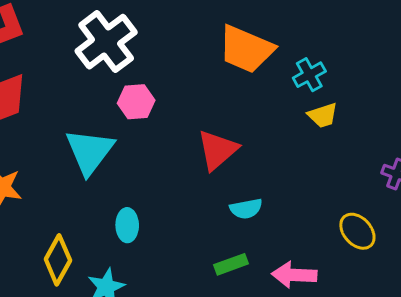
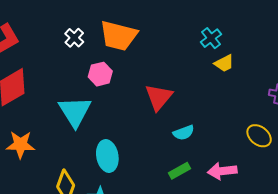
white cross: (106, 42) -> (74, 38), size x0.5
orange trapezoid: (246, 49) -> (118, 36), moved
cyan ellipse: (127, 225) -> (107, 156), size x1.4

